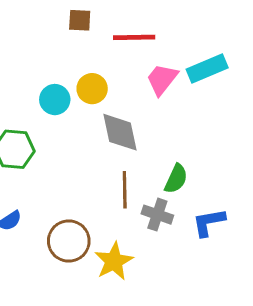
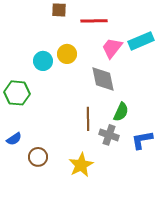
gray diamond: (120, 132) -> (103, 79), moved
brown circle: (69, 241) -> (38, 157), moved, size x0.7

